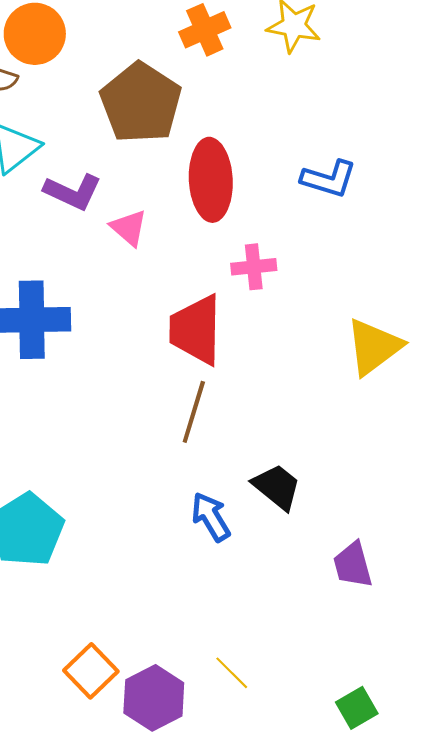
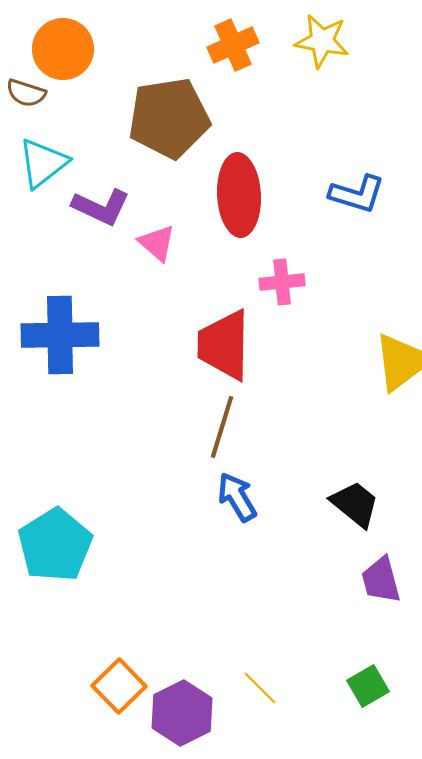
brown pentagon: (141, 103) -> (169, 118), turned 30
black trapezoid: (277, 487) -> (355, 504), moved
blue arrow: (211, 517) -> (237, 497), moved
green square: (357, 708) -> (368, 686), moved

